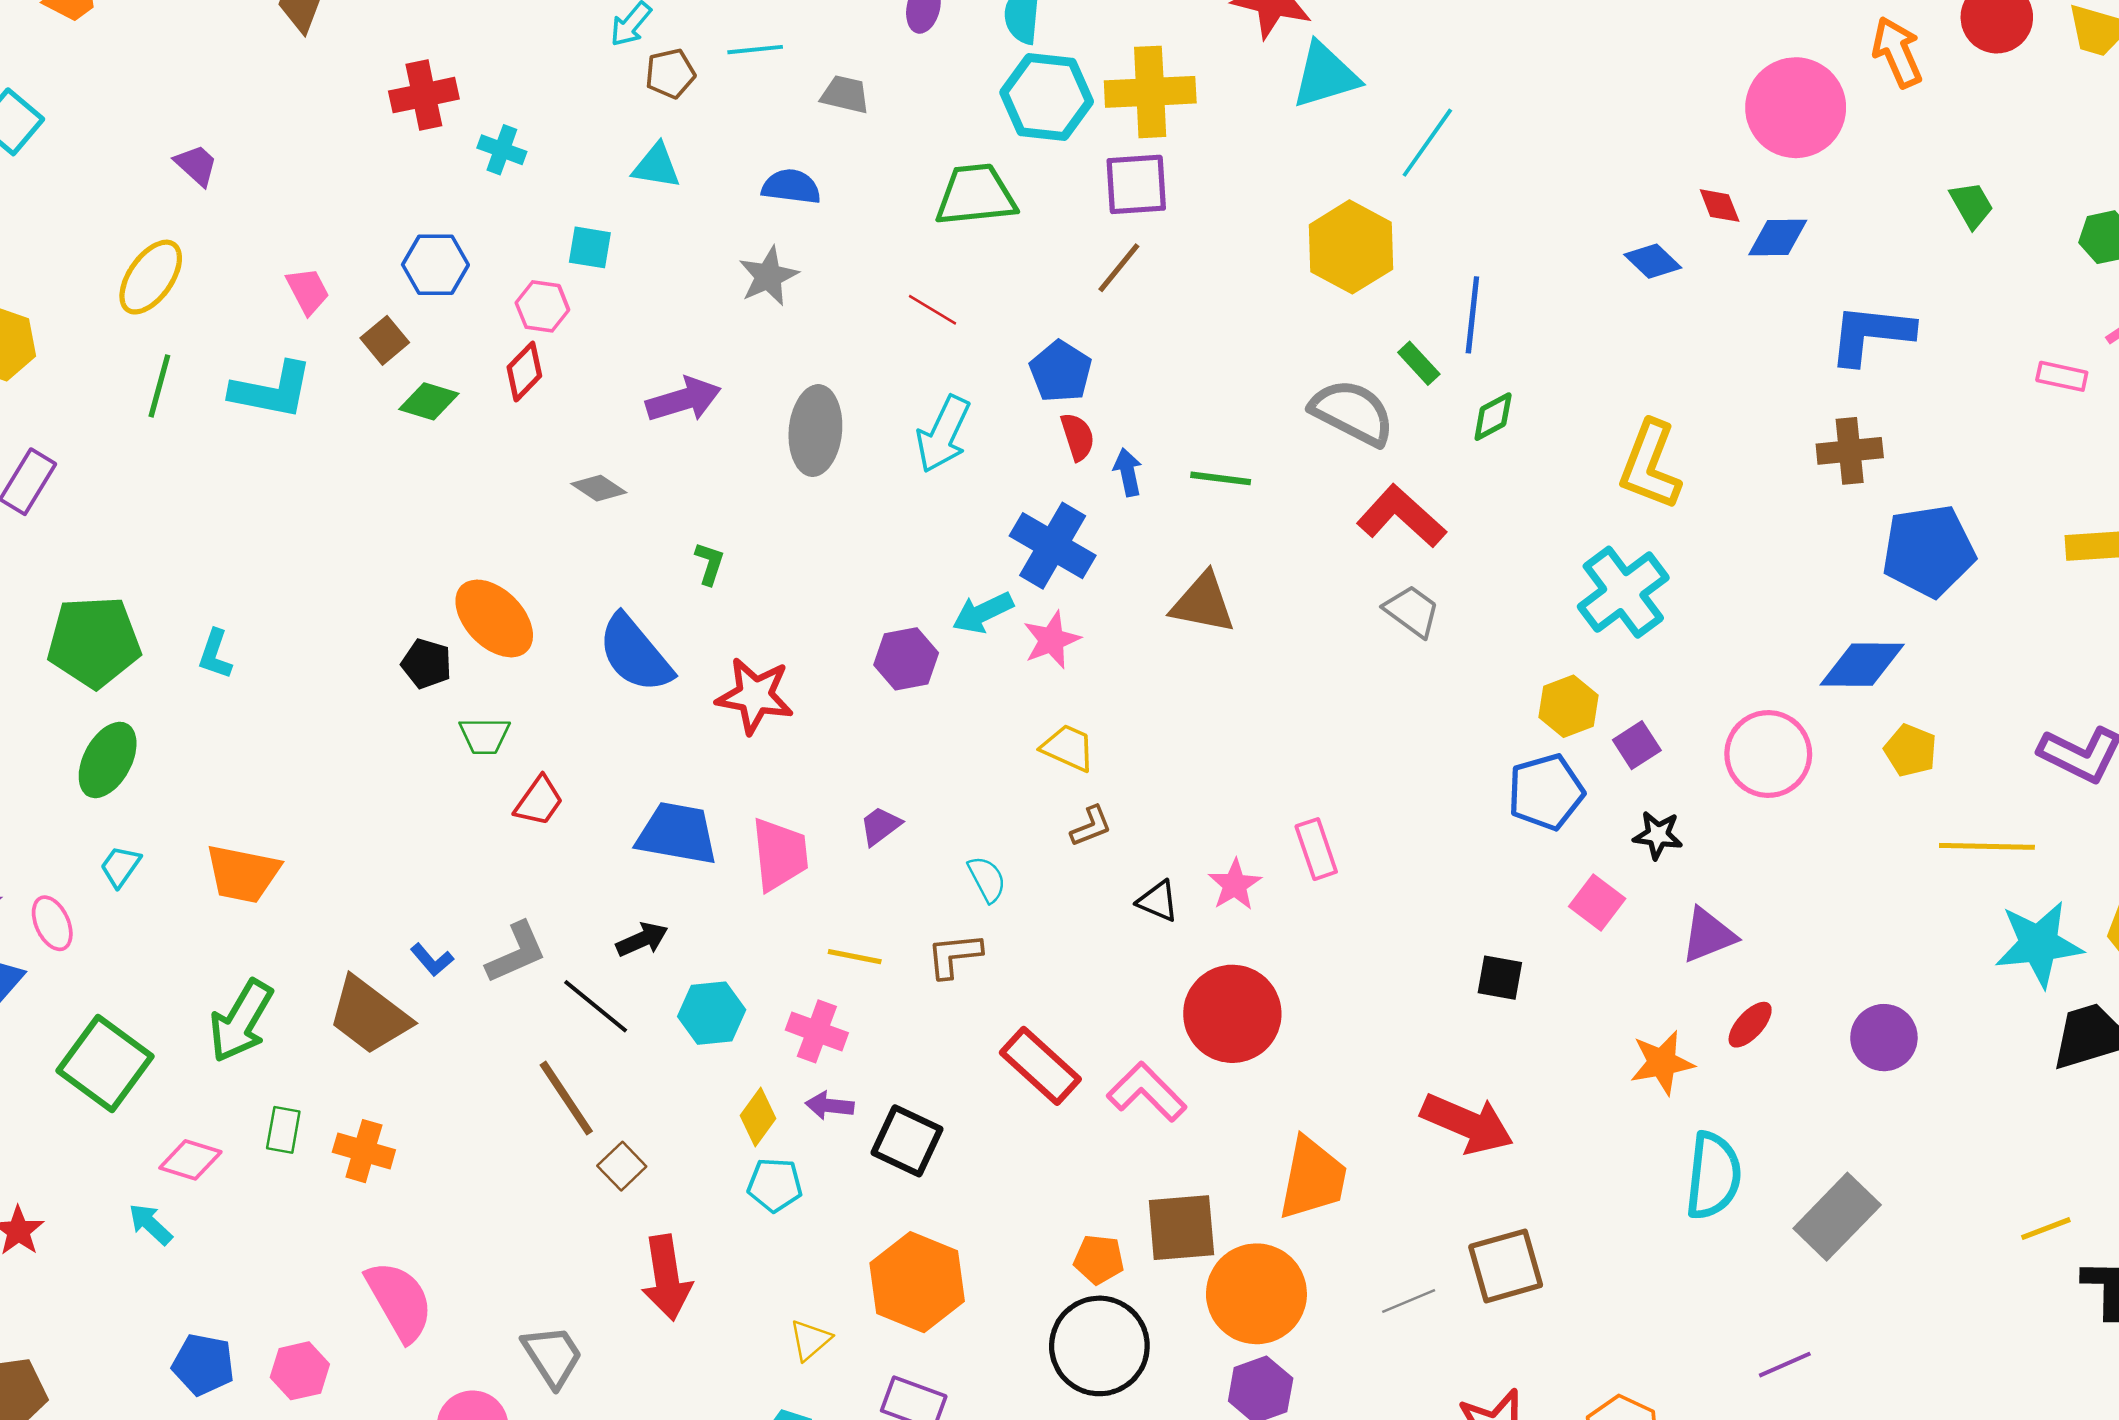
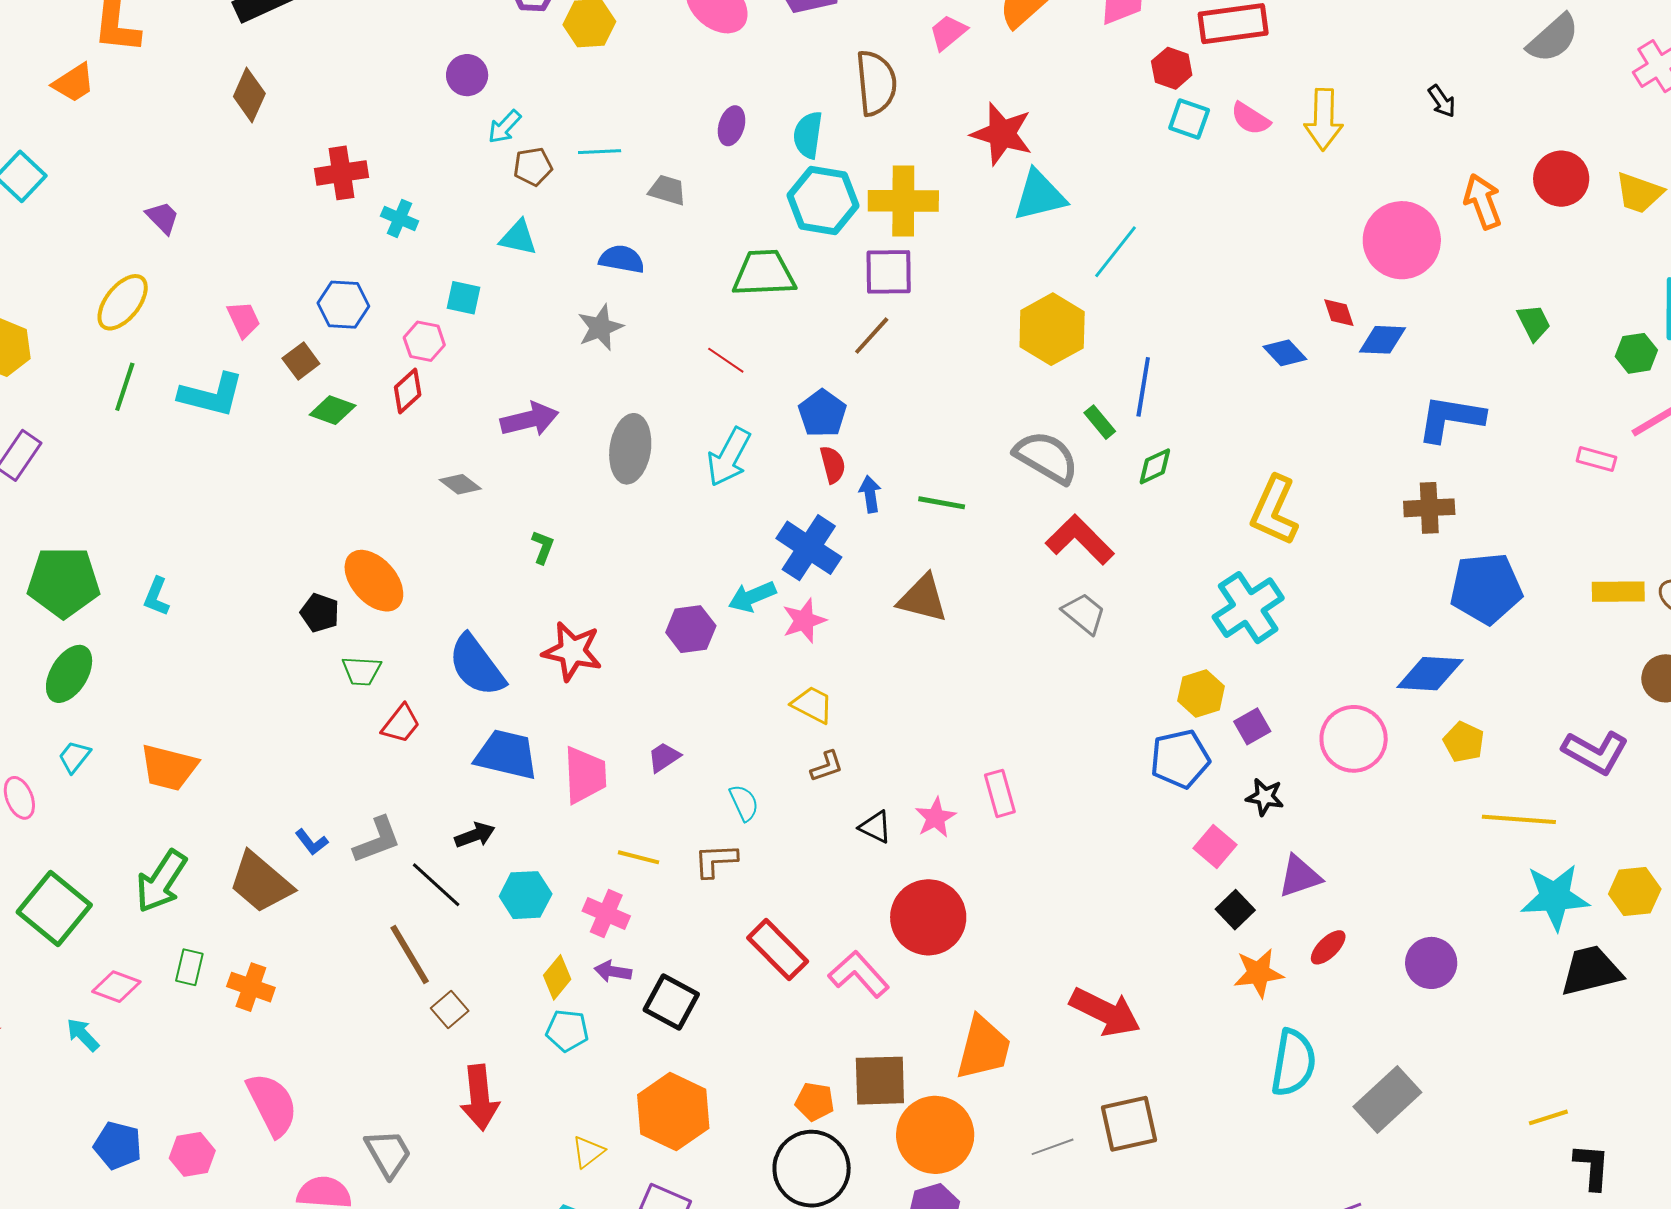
blue semicircle: (635, 654) -> (477, 666), moved
black square: (1500, 978) -> (1235, 910), moved, turned 33

